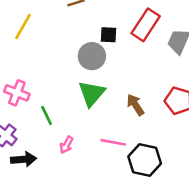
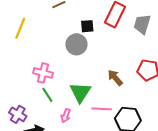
pink cross: (17, 93) -> (43, 73), moved
green triangle: (92, 93) -> (80, 92), moved

